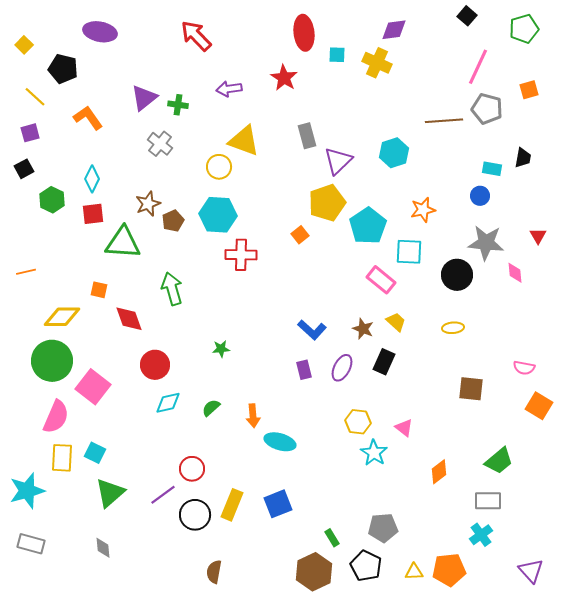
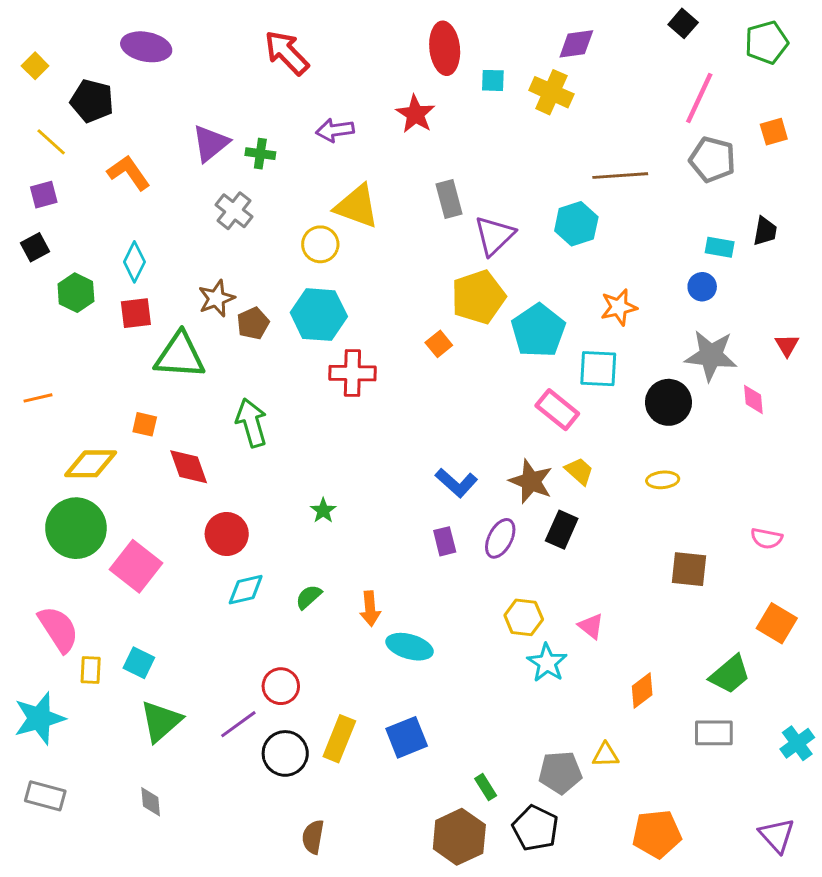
brown line: (444, 121) -> (620, 176), moved
brown star: (363, 329) -> (531, 481), size x1.4
green star: (221, 349) -> (323, 511), turned -30
orange square: (539, 406) -> (777, 623), moved
pink semicircle: (56, 417) -> (58, 629), moved, turned -56
yellow rectangle: (62, 458) -> (91, 670), size x0.7
cyan cross: (481, 535) -> (797, 743), moved
yellow triangle: (414, 572) -> (606, 755), moved

